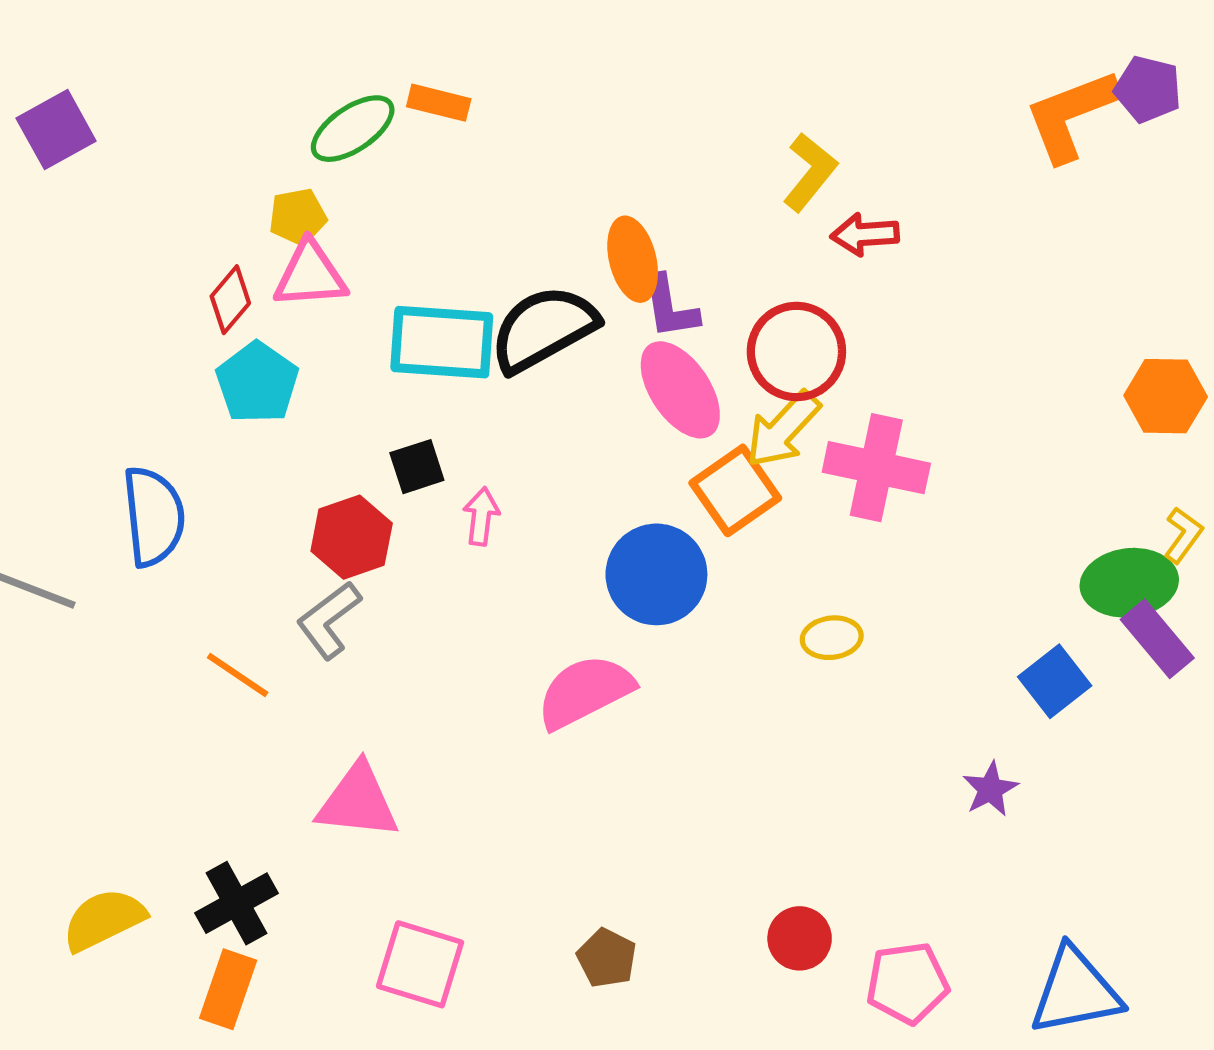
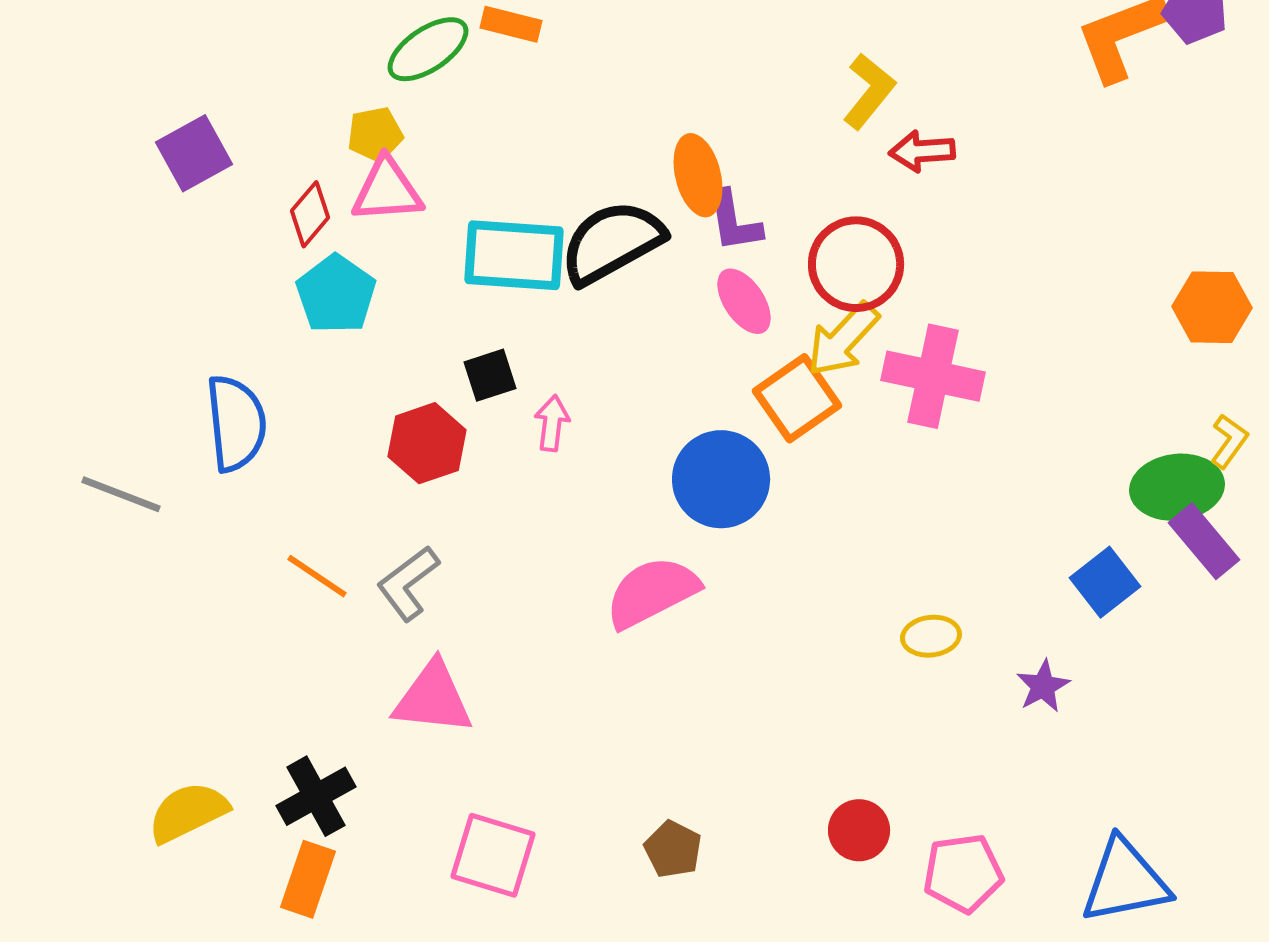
purple square: (56, 130) -> (194, 153), moved
pink ellipse: (680, 390) -> (744, 301), size x0.7
gray L-shape: (329, 620) -> (408, 583), moved
yellow ellipse: (832, 638) -> (931, 636), moved

